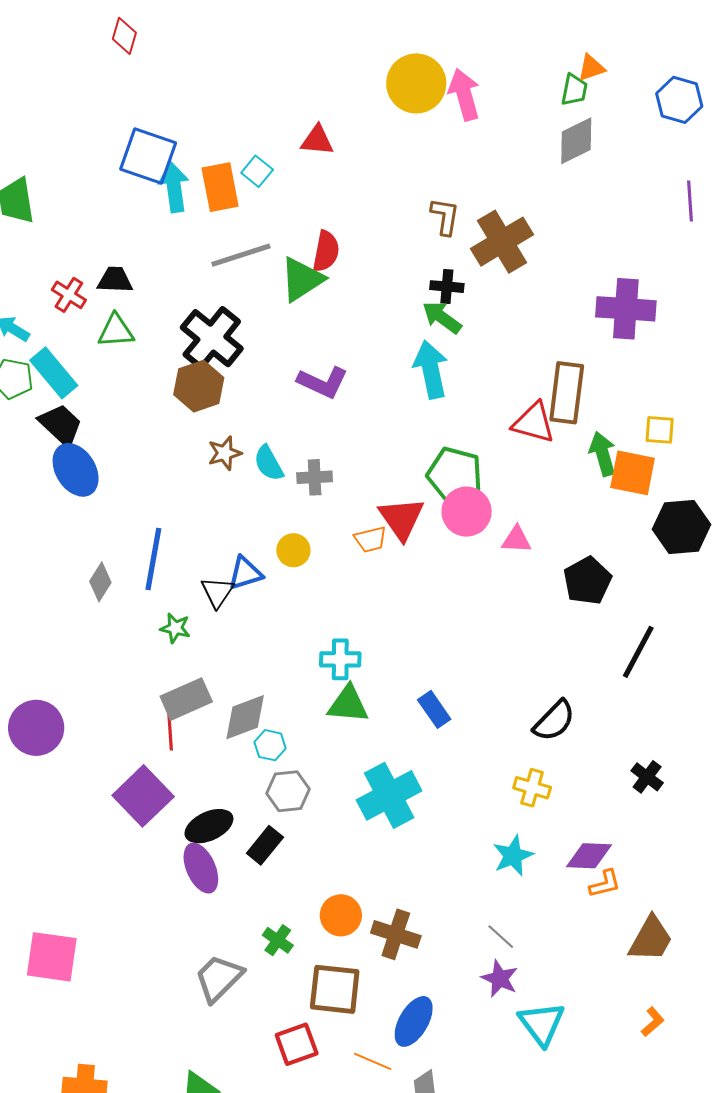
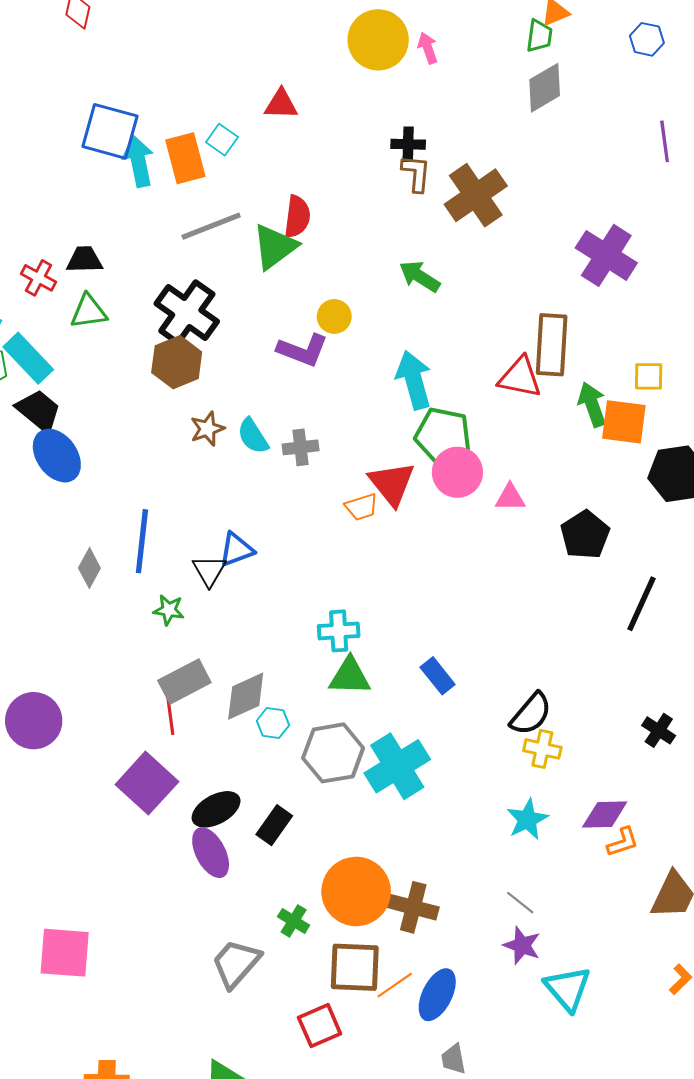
pink arrow: (464, 95) -> (428, 48), size x0.6
blue hexagon: (679, 100) -> (647, 39), size x0.7
black cross: (447, 287) -> (408, 144), moved
purple cross: (626, 309) -> (606, 255), turned 32
cyan arrow: (431, 369) -> (414, 380), moved
yellow circle: (293, 550) -> (334, 316), moved
black semicircle: (554, 721) -> (531, 714), moved
gray hexagon: (288, 791) -> (333, 753), moved, size x1.4
orange circle: (341, 915) -> (356, 891), size x1.6
orange line: (373, 1061) -> (395, 985), moved, turned -54

